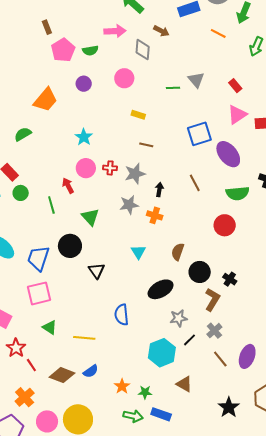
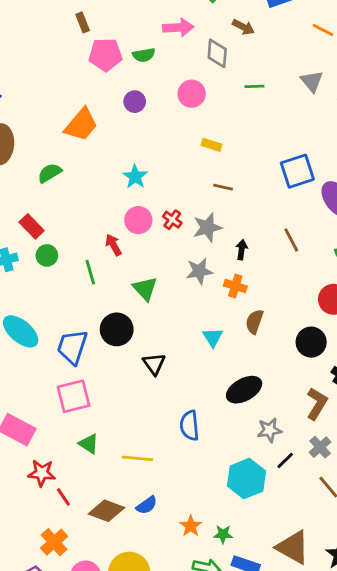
pink pentagon: (63, 50) -> (105, 55), turned 30
gray triangle: (196, 80) -> (312, 81), moved
green line: (173, 88) -> (254, 86), moved
red cross: (110, 168) -> (172, 220), turned 32
brown semicircle: (178, 252) -> (254, 322), moved
black circle: (200, 272) -> (311, 342), moved
red star: (16, 348) -> (42, 473), turned -30
brown triangle: (184, 384) -> (293, 547), moved, size x1.5

